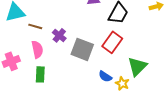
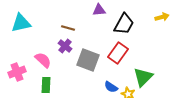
brown line: (35, 26) -> (68, 28), moved
pink semicircle: (37, 49) -> (43, 60), turned -36

